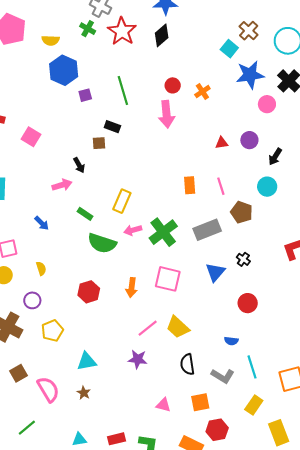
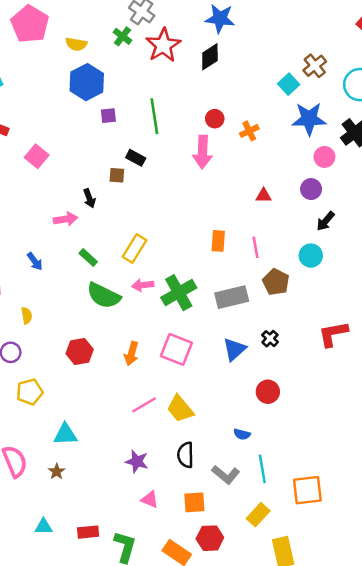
purple circle: (249, 140) -> (311, 189), moved
purple star: (138, 359) -> (137, 461), moved

